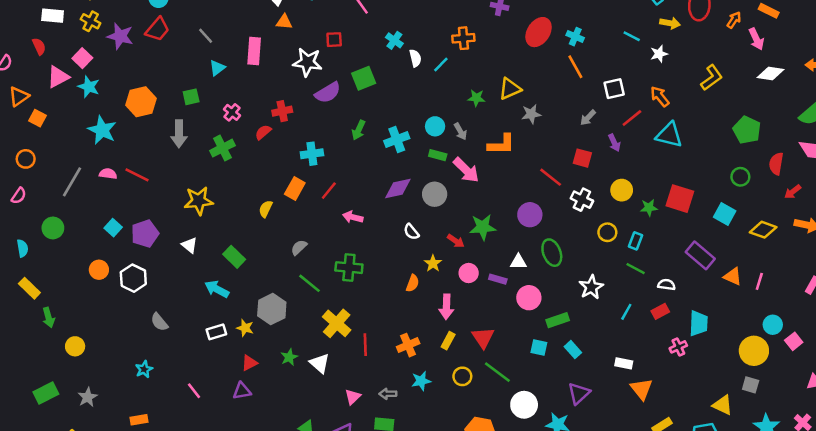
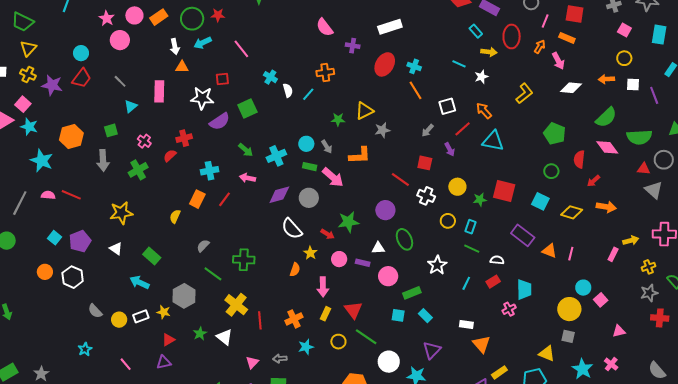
green arrow: (359, 130) -> (246, 150), turned -70
pink arrow: (353, 217) -> (247, 178), moved
white semicircle: (411, 232) -> (292, 229), size x1.6
yellow circle: (75, 346) -> (119, 320), moved

